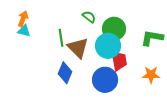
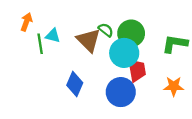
green semicircle: (89, 17) -> (106, 30), moved
cyan triangle: (24, 31) -> (53, 36), moved
green line: (61, 38) -> (40, 44), moved
brown triangle: (78, 48) -> (89, 40), moved

